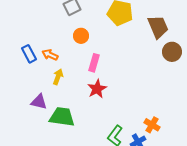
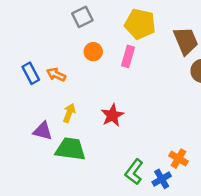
pink rectangle: (94, 63) -> (128, 56), moved
yellow arrow: (58, 77) -> (69, 113), moved

